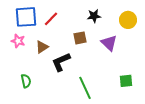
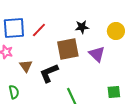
brown square: (80, 38) -> (68, 49), size x1.6
brown triangle: (42, 47) -> (26, 66), moved, turned -32

